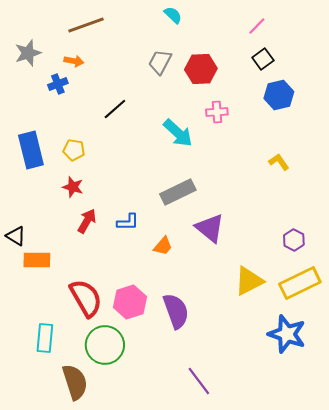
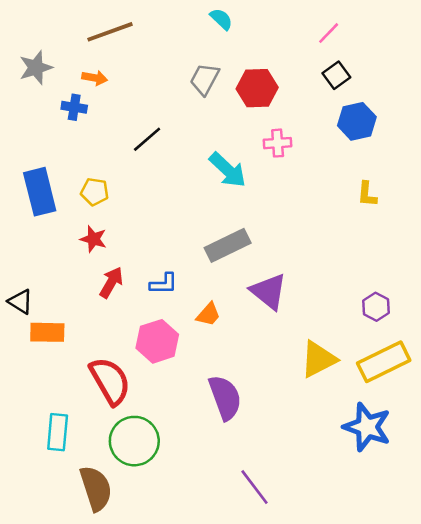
blue cross: (58, 84) -> (74, 107), turned 30
yellow L-shape: (279, 162) -> (367, 194), moved, turned -140
pink hexagon: (130, 302) -> (157, 341), moved

